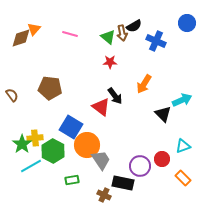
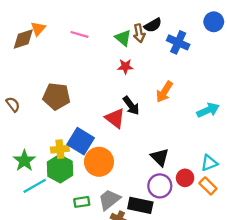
black triangle: (163, 114) -> (160, 157), moved
yellow cross: (35, 138) -> (60, 149), moved
gray trapezoid: (101, 160) -> (109, 200), moved, turned -95
orange rectangle: (183, 178) -> (208, 186), moved

